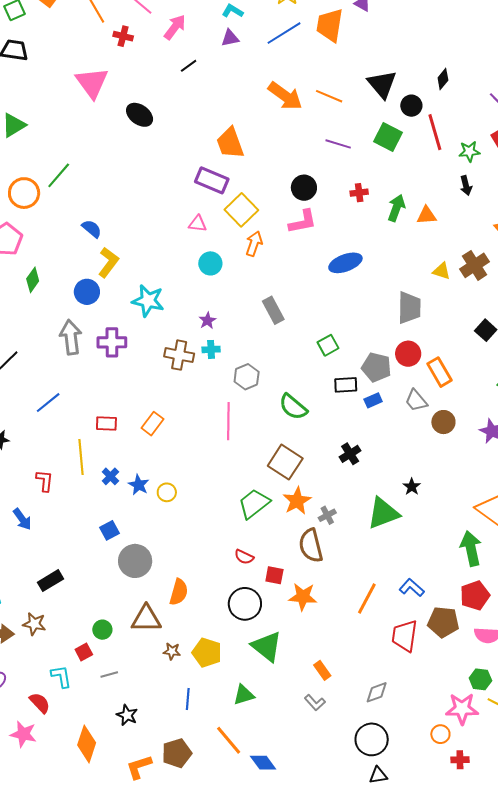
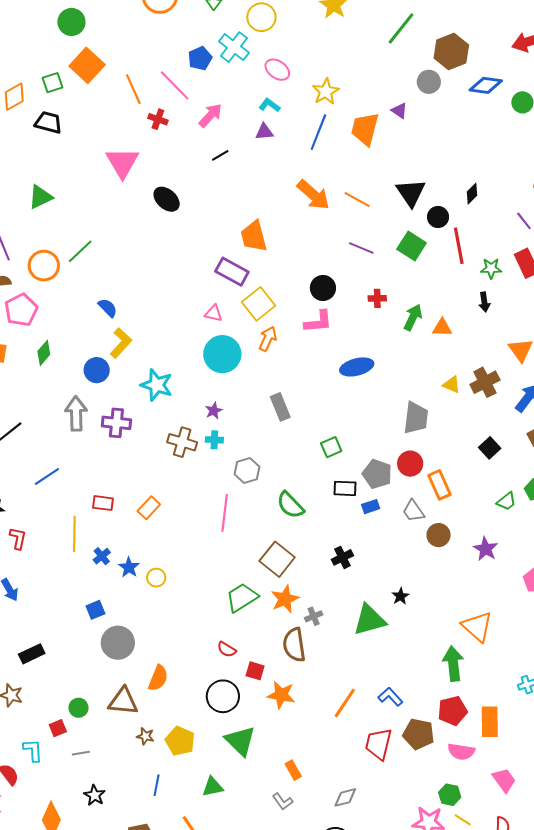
blue line: (284, 33) -> (318, 132), turned -42
cyan circle: (210, 263) -> (222, 354), size x1.6
red L-shape: (45, 481) -> (18, 538), moved

